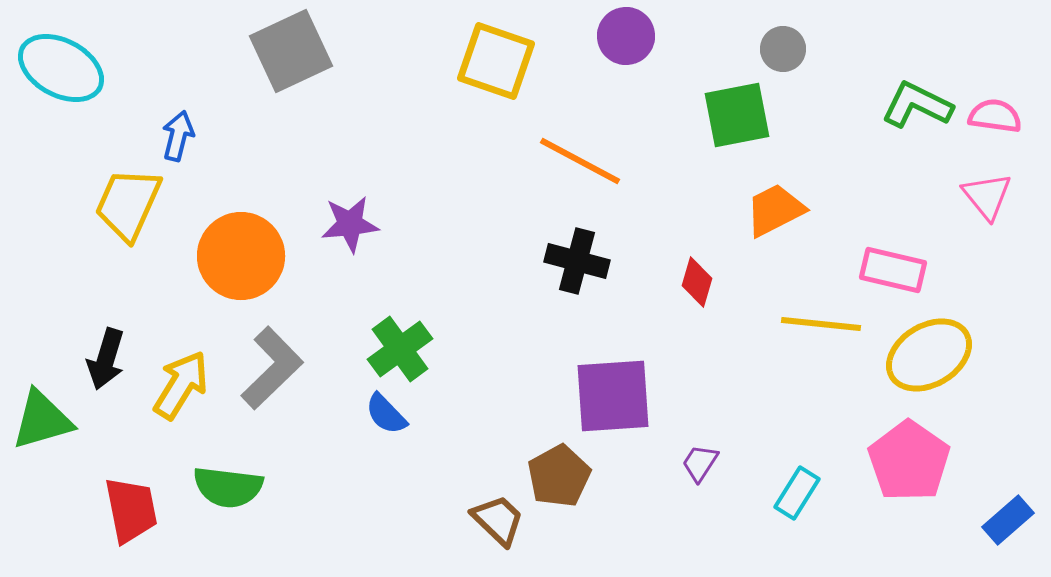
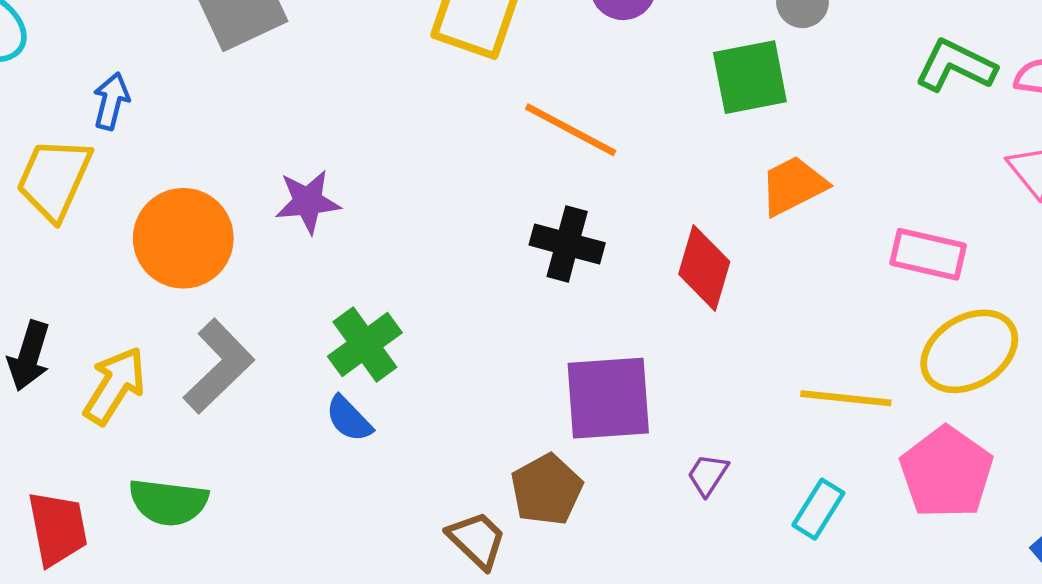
red diamond: (697, 282) -> (704, 268), size x1.5
yellow line: (821, 324) -> (846, 398), moved

